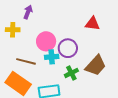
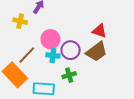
brown line: (26, 61) -> (27, 55), turned -72
brown trapezoid: (96, 65) -> (96, 52), moved

